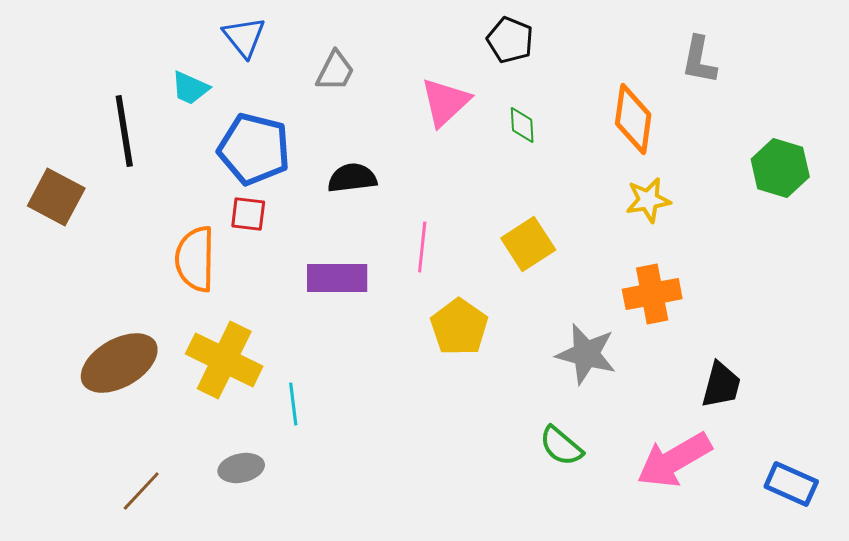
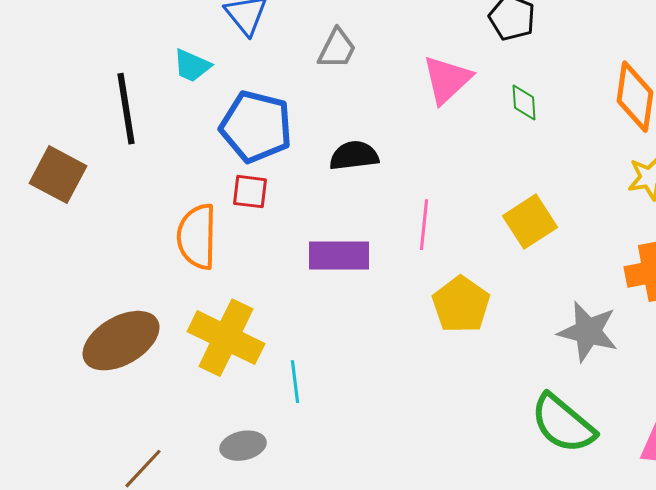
green semicircle: (561, 446) -> (563, 424), size x1.5

